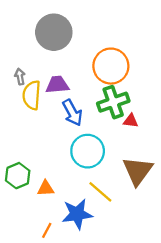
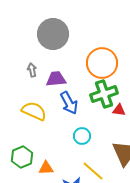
gray arrow: (20, 77) -> (32, 70), moved
yellow semicircle: (32, 95) -> (34, 111), moved, turned 110
cyan circle: (88, 151) -> (82, 136), size x0.6

